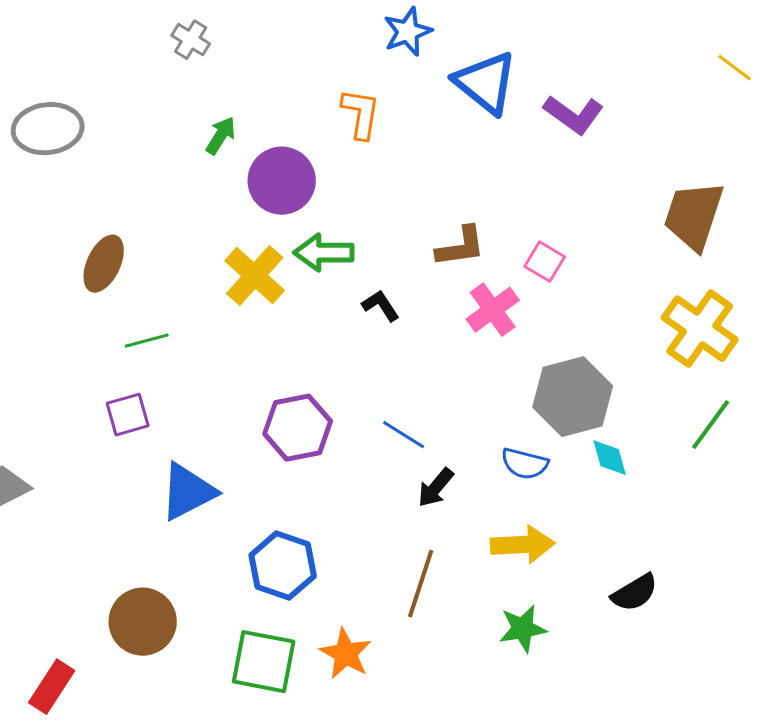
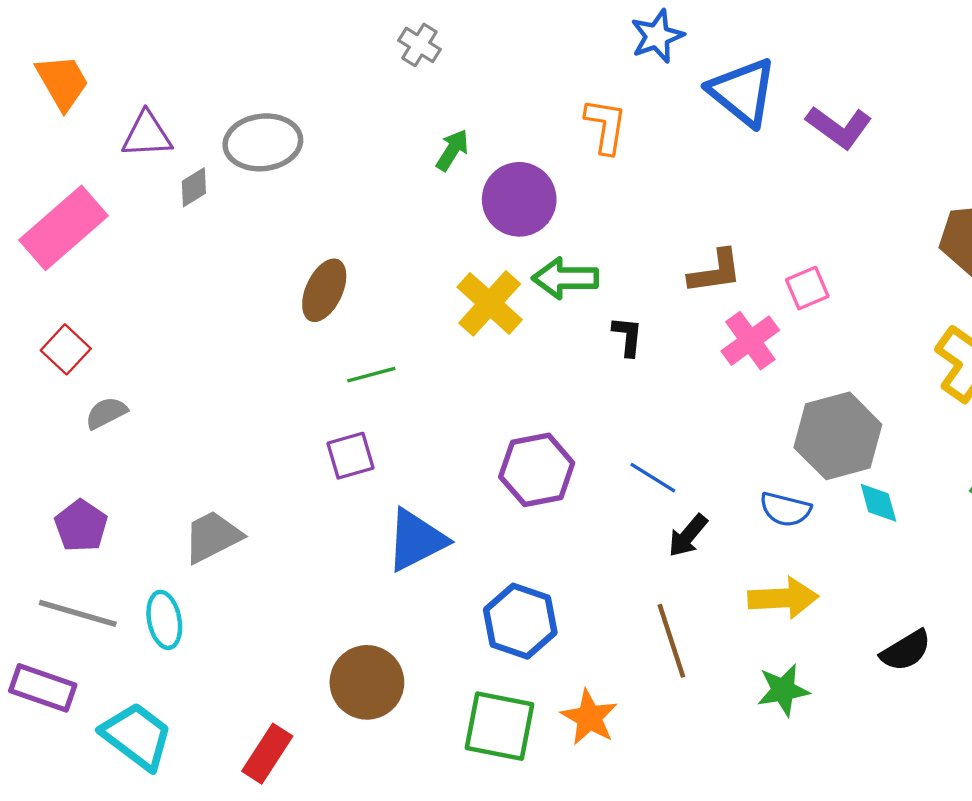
pink square: (545, 262) -> (807, 288), turned 36
black L-shape: (381, 306) -> (628, 336), turned 39
brown line: (421, 584) -> (671, 641), turned -36

